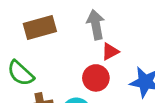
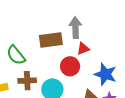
brown rectangle: (40, 28) -> (51, 40), moved

